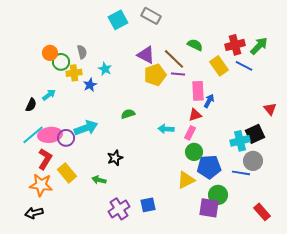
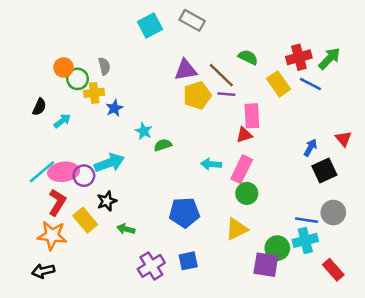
purple triangle: (146, 55) -> (186, 70), turned -36
cyan star: (105, 69) -> (144, 131), moved
blue arrow: (209, 101) -> (310, 148), moved
black semicircle: (31, 105) -> (39, 107), moved
red triangle: (195, 115) -> (244, 135), moved
pink rectangle: (190, 133) -> (242, 169), size x1.5
cyan cross: (240, 141) -> (305, 240), moved
black star: (115, 158) -> (107, 201), moved
gray circle: (253, 161) -> (333, 212), moved
blue pentagon: (209, 167) -> (184, 212), moved

